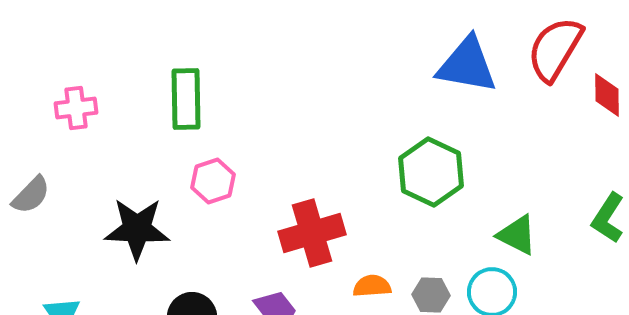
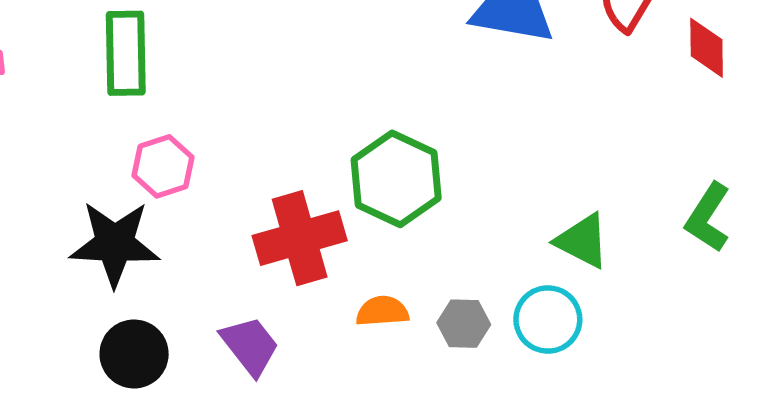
green hexagon: (431, 172) -> (396, 179), moved
black star: (137, 229) -> (115, 244), moved

